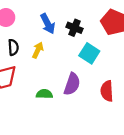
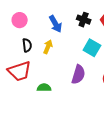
black cross: (74, 28) -> (84, 20), moved
green semicircle: (44, 94) -> (44, 88), moved

